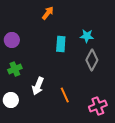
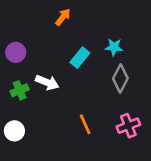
cyan rectangle: (61, 44) -> (80, 58), turned 35
white arrow: (38, 86) -> (47, 82), moved, turned -90
pink cross: (98, 106) -> (128, 126), moved

